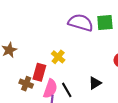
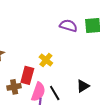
purple semicircle: (81, 23) -> (68, 26), size x0.7
brown cross: (26, 84) -> (14, 87), turned -32

